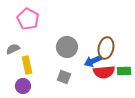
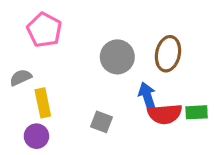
gray circle: (67, 47) -> (117, 57), moved
brown ellipse: (106, 48) -> (168, 54), moved
blue arrow: (93, 61) -> (147, 97), turned 96

